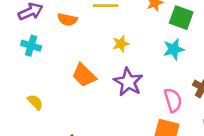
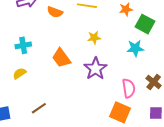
cyan cross: (31, 46) -> (23, 45), moved, turned -35
yellow semicircle: (35, 102) -> (20, 73), turned -88

